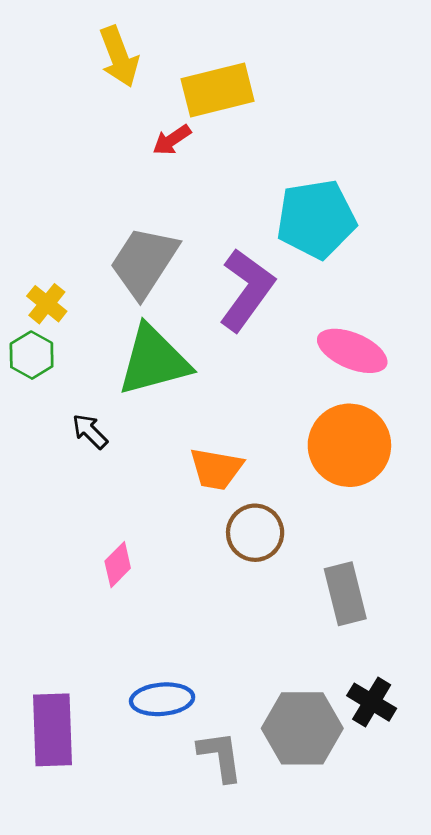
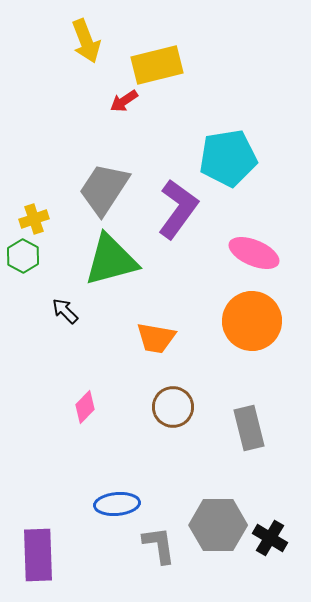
yellow cross: (47, 304) -> (34, 219), turned 32
brown circle: (255, 533) -> (173, 407), moved
black cross: (372, 702) -> (270, 538), moved
purple rectangle: (52, 730) -> (38, 555), moved

